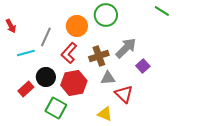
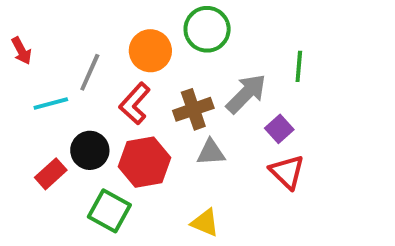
green line: (162, 11) -> (299, 66), moved, turned 63
red triangle: (124, 94) -> (287, 172), moved

